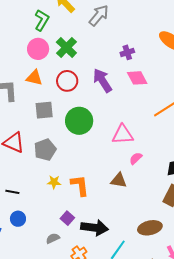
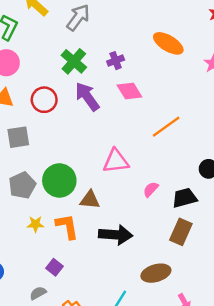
green cross: (66, 48) -> (74, 61), moved
green circle: (79, 121) -> (59, 180), moved
pink semicircle: (136, 158) -> (151, 189), moved
brown triangle: (119, 180) -> (90, 200), moved
black arrow: (94, 228) -> (116, 235), moved

